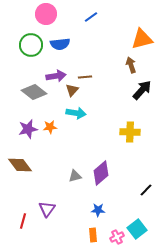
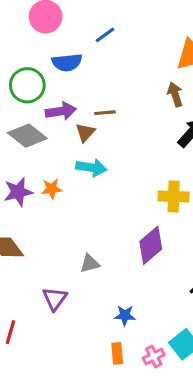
blue line: (91, 17) -> (105, 35), moved
green circle: (31, 45) -> (27, 85), moved
purple diamond: (101, 173) -> (151, 245), moved
purple triangle: (47, 209) -> (55, 299), moved

